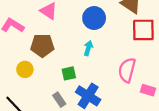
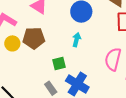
yellow circle: (25, 69) -> (12, 43), moved

